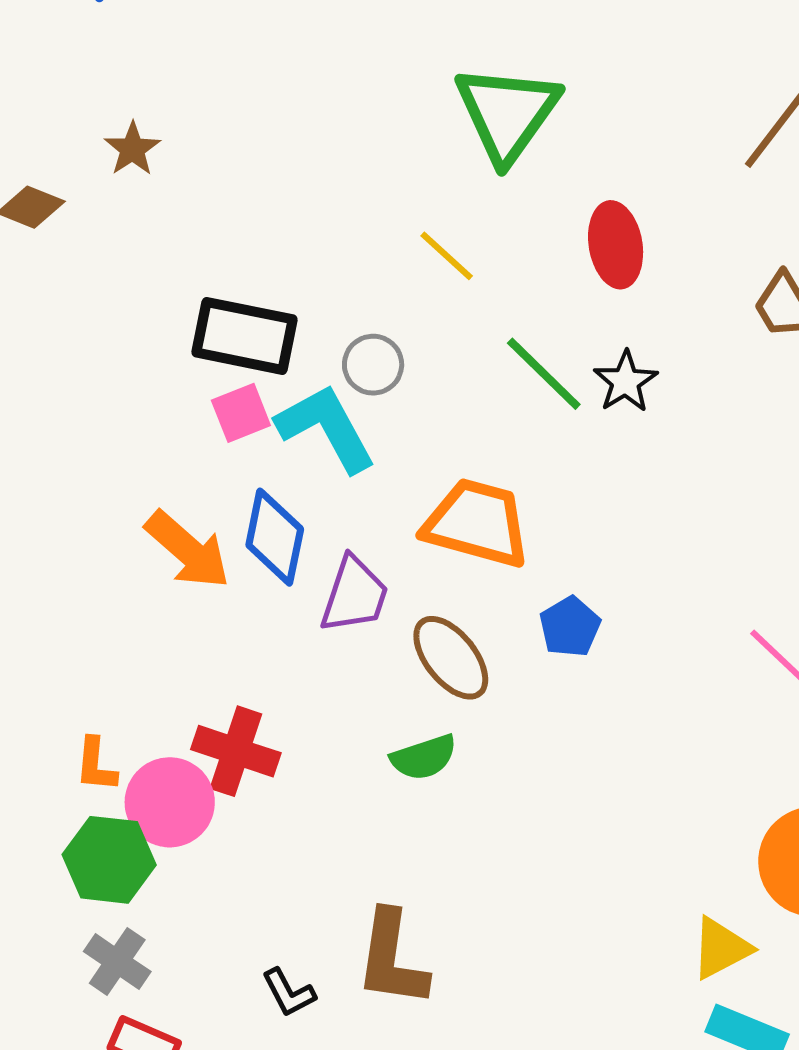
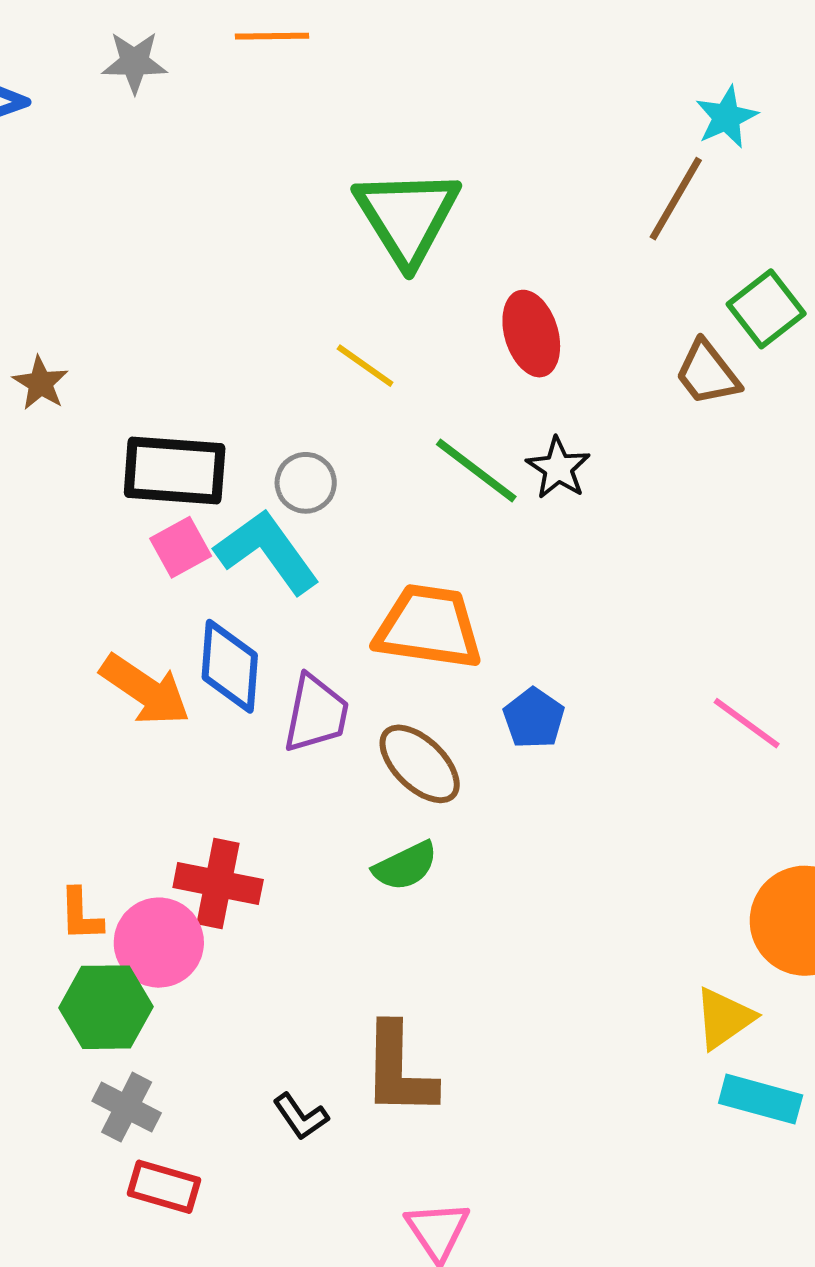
brown star: (132, 149) -> (41, 383), moved

